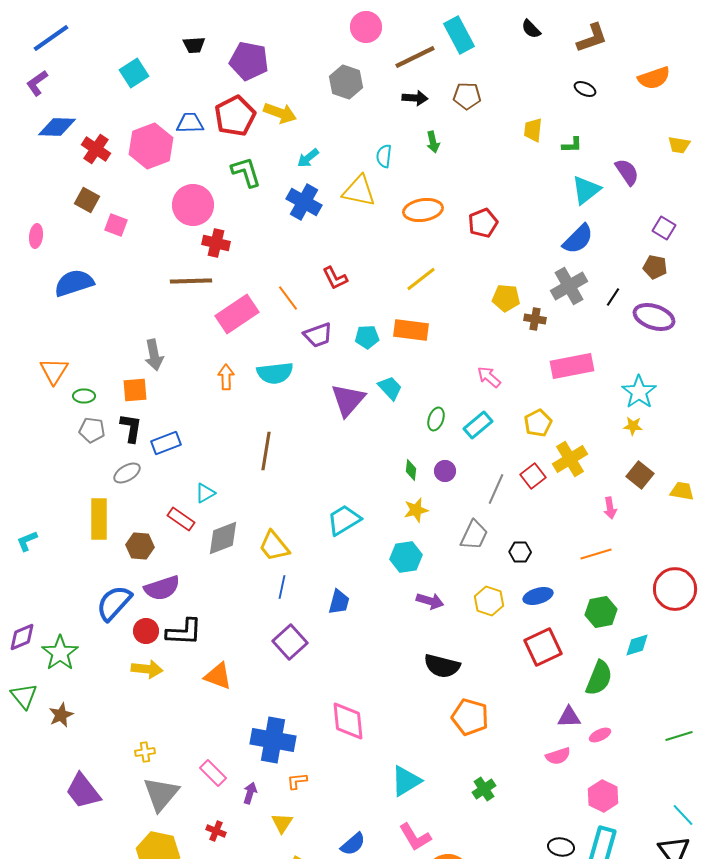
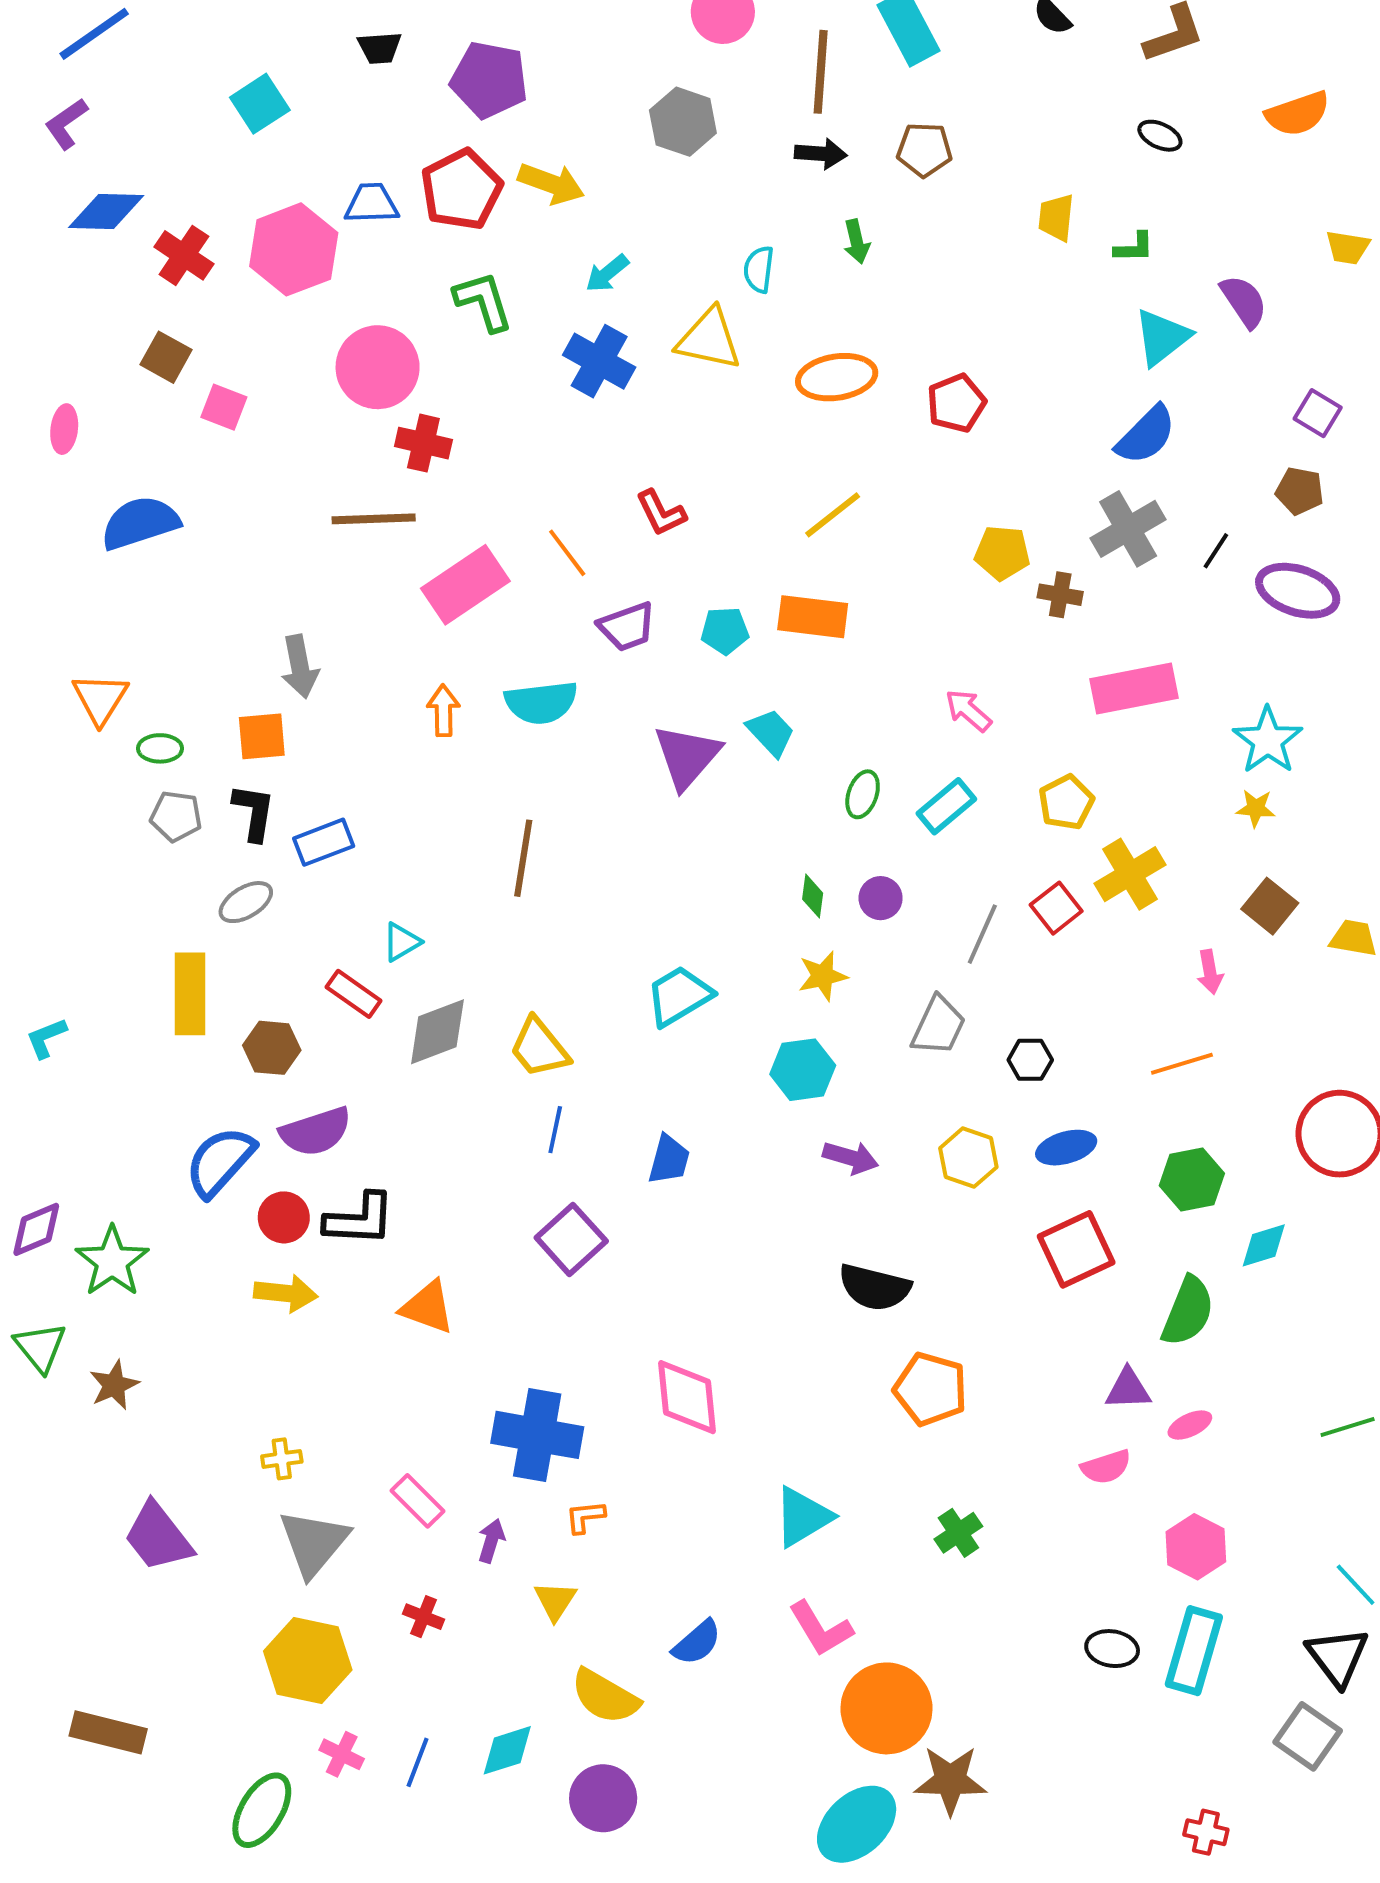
brown line: (415, 57) -> (821, 72), turned -60

